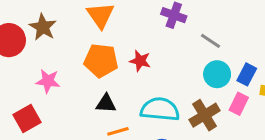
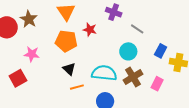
red star: (140, 61) -> (90, 30), moved
cyan circle: (217, 74) -> (128, 51), moved
black triangle: (106, 104) -> (69, 69), turned 40
pink rectangle: (239, 104) -> (157, 84), moved

